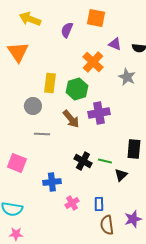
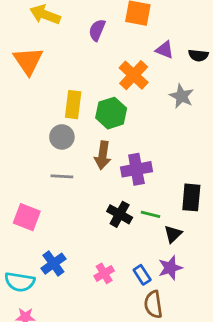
gray circle: (33, 106) -> (62, 137), moved
purple cross: (99, 113) -> (136, 169), moved
brown arrow: (71, 119) -> (103, 155), turned 48
blue cross: (52, 182) -> (53, 264), moved, turned -30
blue rectangle: (99, 204) -> (142, 275), turned -32
purple star: (133, 219) -> (170, 268), moved

